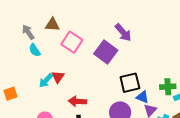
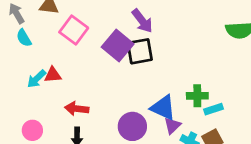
red triangle: (58, 77) -> (53, 75), turned 48
black square: (130, 83) -> (140, 51), moved
blue triangle: (143, 97) -> (163, 108), size x1.5

